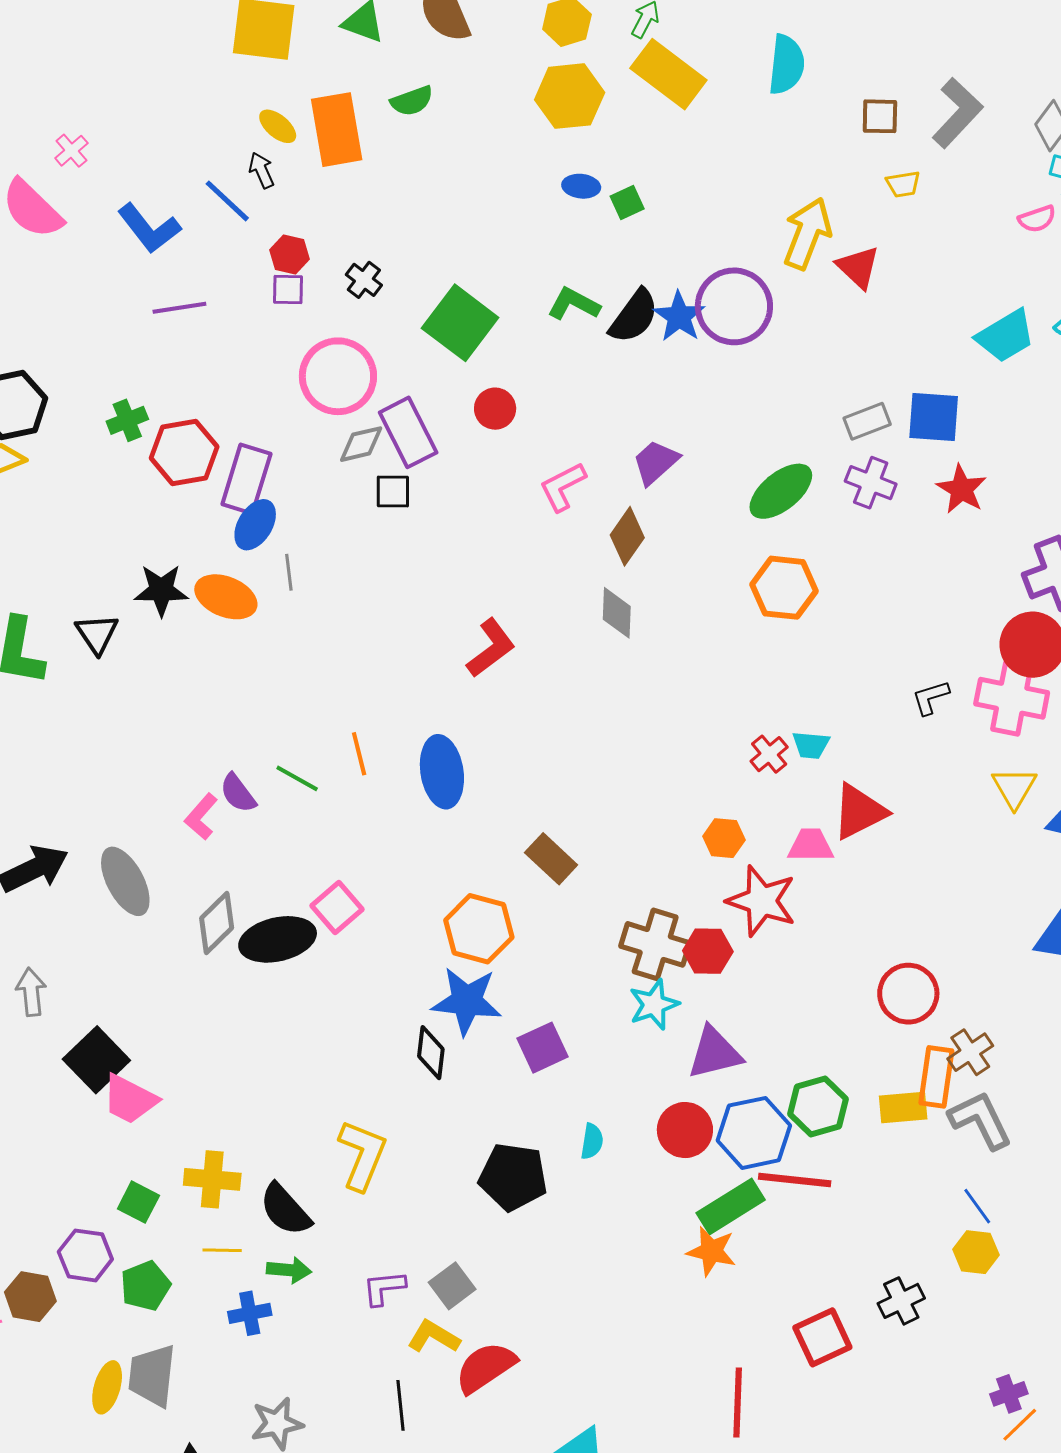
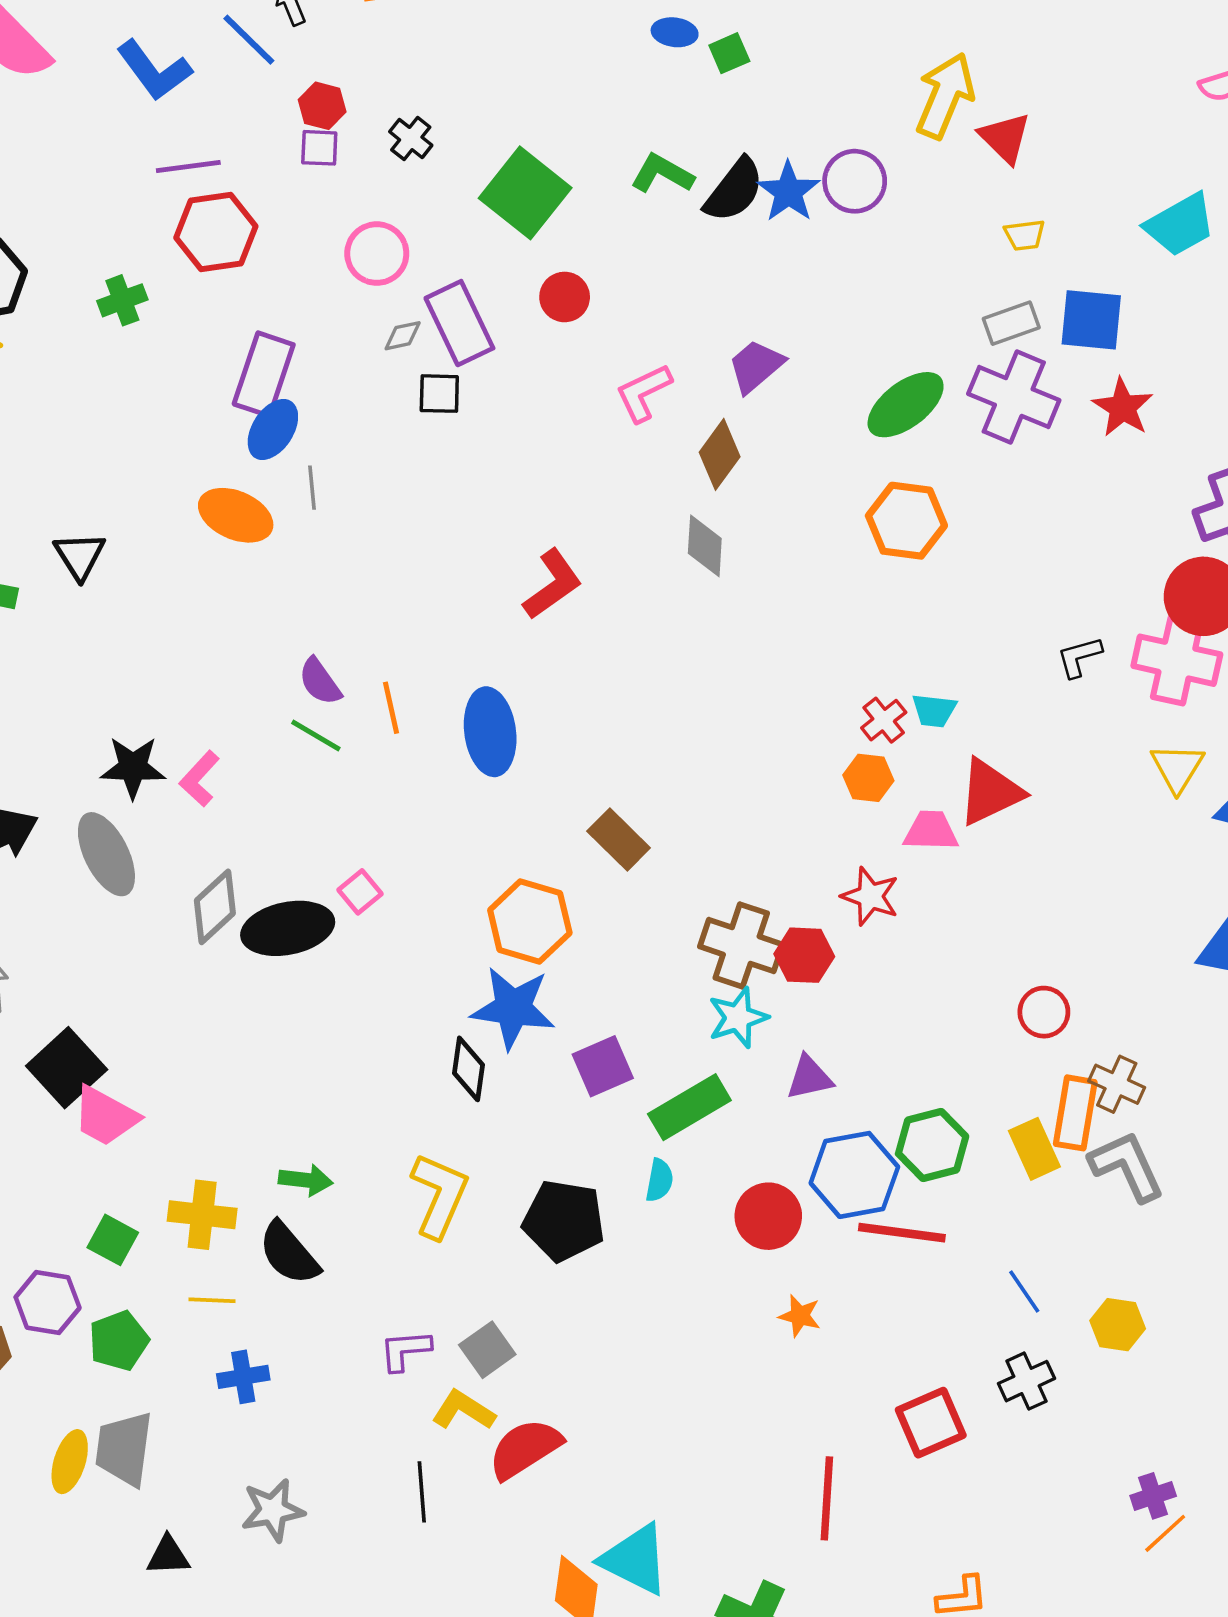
yellow trapezoid: (903, 184) -> (1025, 235), moved
purple circle: (734, 306) -> (855, 181), size x0.7
pink circle: (338, 376) -> (377, 254), size x0.7
gray diamond: (361, 444) -> (403, 336), size x0.7
red hexagon: (184, 452) -> (216, 232), moved
purple cross: (871, 483) -> (1014, 397), size x1.5
black star: (161, 590) -> (133, 767), moved
purple semicircle: (238, 793) -> (320, 682), moved
orange hexagon: (724, 838) -> (868, 778), moved
red star: (762, 901) -> (870, 896), size x0.7
pink square: (337, 908) -> (360, 892), size x0.7
red circle: (908, 994) -> (1044, 1012), size x0.7
brown cross: (970, 1052) -> (1117, 1084), turned -33
purple triangle: (715, 1053) -> (809, 1078), size x0.7
yellow rectangle: (903, 1108) -> (1034, 1149), turned 69
red circle: (685, 1130) -> (768, 1216), moved
yellow L-shape: (362, 1155) -> (439, 1195), moved
green rectangle: (731, 1206) -> (689, 1107), moved
blue line: (977, 1206) -> (1024, 1292), moved
orange star: (711, 1251) -> (800, 1316), size x0.7
green arrow: (289, 1270) -> (306, 1180), moved

